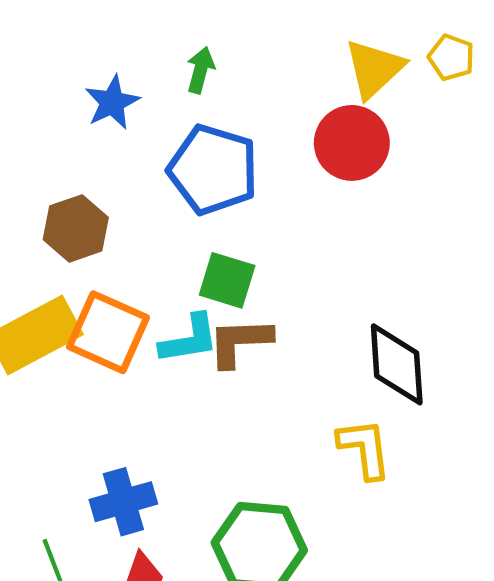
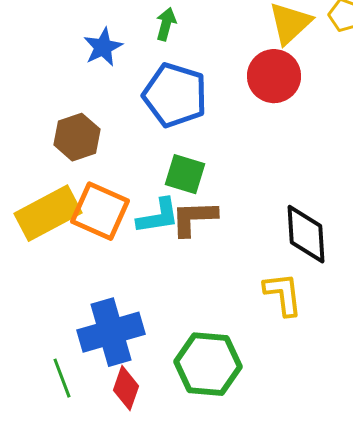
blue cross: (123, 502) -> (111, 332), size x1.4

